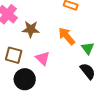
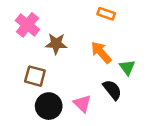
pink triangle: (43, 58) -> (82, 104), moved
black semicircle: (88, 71) -> (112, 90), moved

